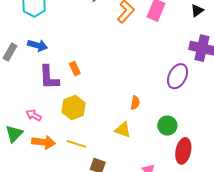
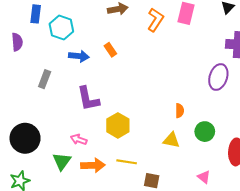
blue arrow: (38, 45) -> (79, 56), moved
orange rectangle: (75, 69) -> (110, 50), moved
green circle: (167, 125) -> (205, 132), moved

